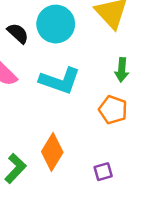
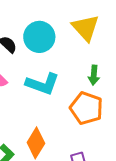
orange pentagon: (113, 110) -> (86, 108), size x1.4

